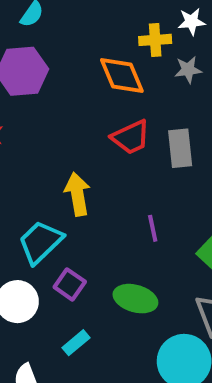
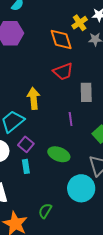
yellow cross: (155, 40) -> (80, 23), turned -35
gray rectangle: (180, 148) -> (86, 92), moved
cyan rectangle: (76, 343) -> (26, 166), moved, turned -64

